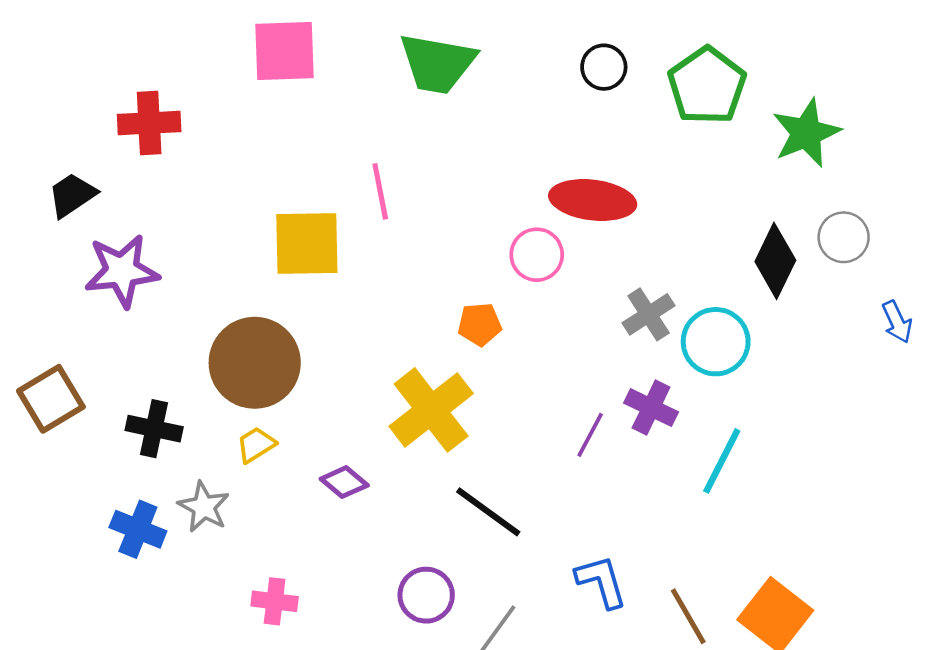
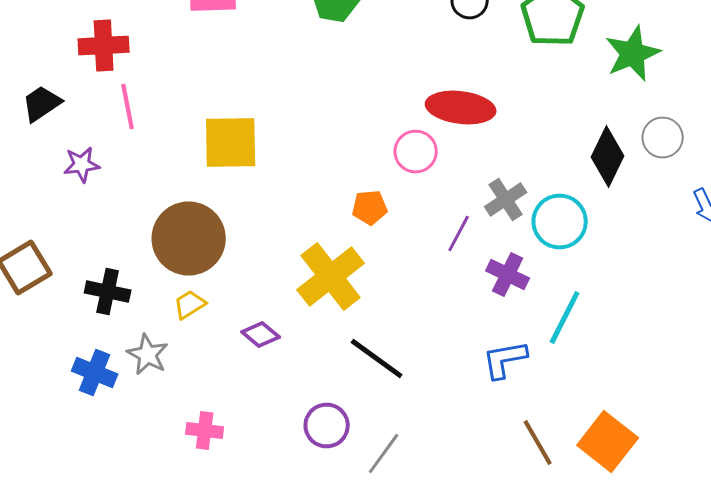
pink line: (380, 191) -> (128, 106), moved
purple star: (122, 271) -> (82, 164), size x0.6
purple line: (590, 435) -> (459, 234), moved
blue L-shape: (601, 581) -> (505, 360), moved, turned -84

